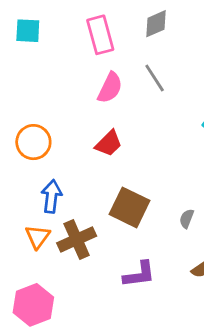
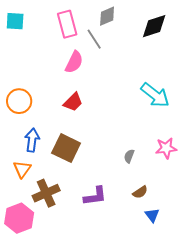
gray line: (155, 78) -> (94, 39), moved
brown square: (130, 207) -> (66, 148), moved
brown cross: (77, 240) -> (46, 193), moved

